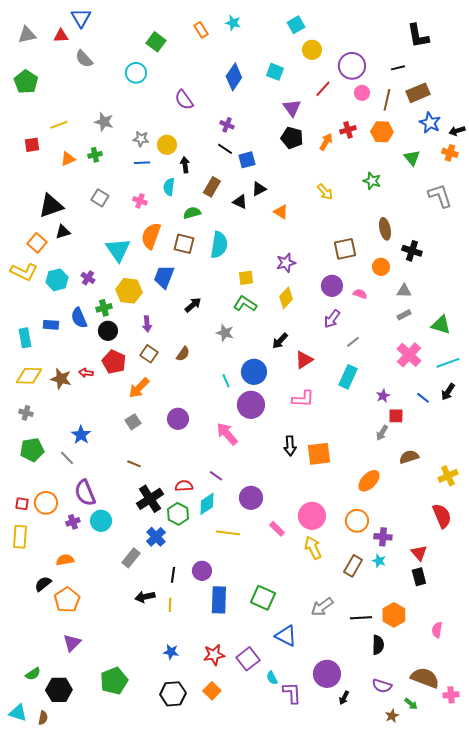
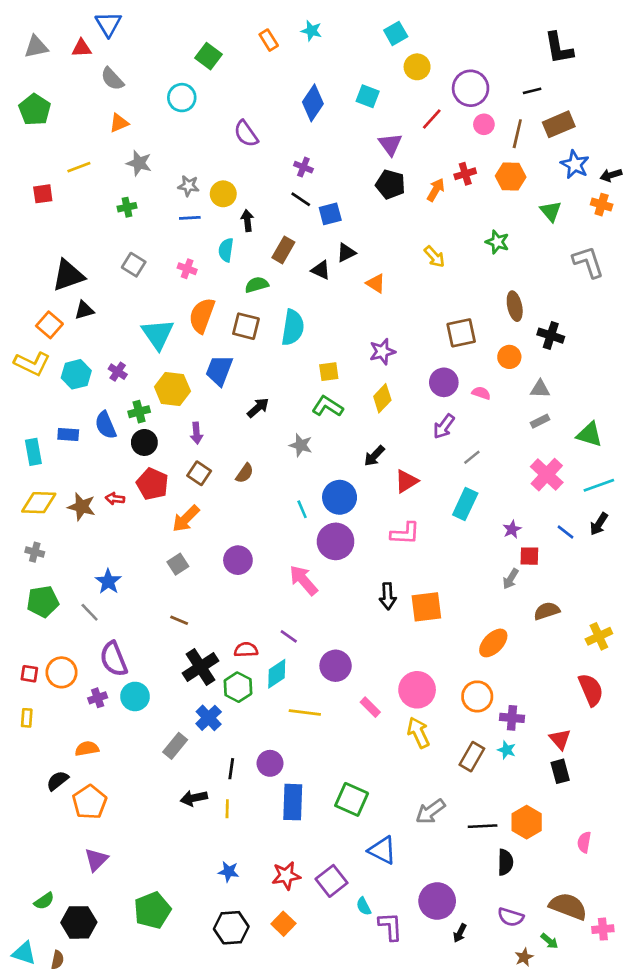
orange triangle: (68, 159) -> (119, 123), moved
yellow rectangle: (20, 537) -> (27, 718), size x0.6

